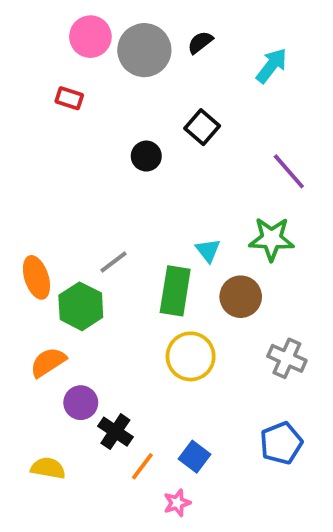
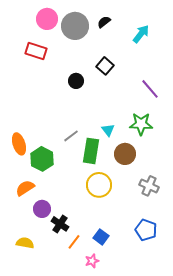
red rectangle: (69, 98) -> (36, 51), size x1.5
gray line: (114, 262) -> (71, 136), moved
blue pentagon: (281, 443) -> (146, 230), turned -30

